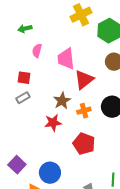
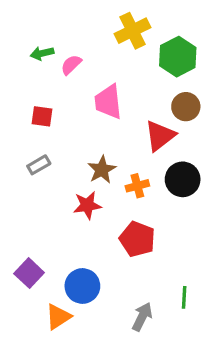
pink semicircle: (37, 51) -> (71, 65), moved, turned 32
red square: (24, 78) -> (42, 116), moved
red triangle: (84, 80) -> (160, 136), moved

